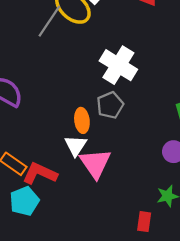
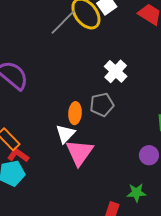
white cross: (118, 65) -> (116, 71), size x0.7
red L-shape: (40, 174) -> (18, 155), moved, size x0.7

